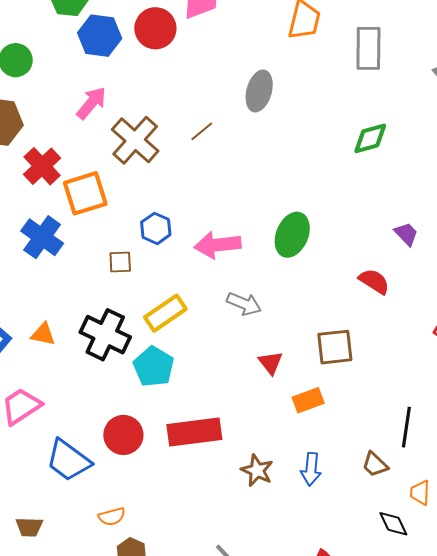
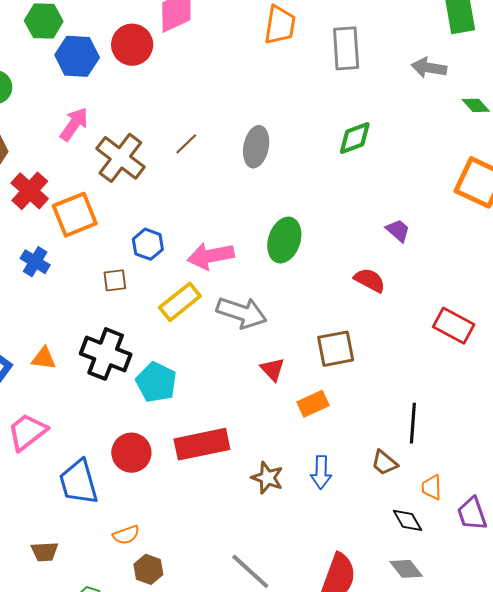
gray ellipse: (259, 91) -> (256, 147), moved
blue cross: (42, 237) -> (35, 262), size x0.7
gray arrow: (244, 304) -> (242, 313), size x1.4
yellow rectangle: (165, 313) -> (180, 302), moved
blue trapezoid: (68, 460) -> (79, 482), turned 42

